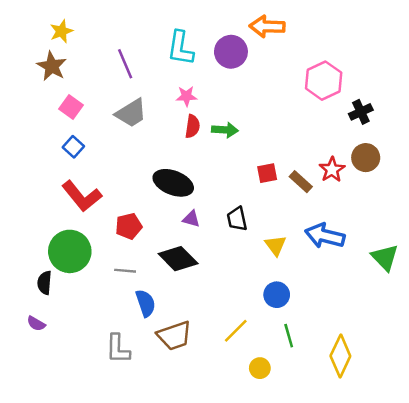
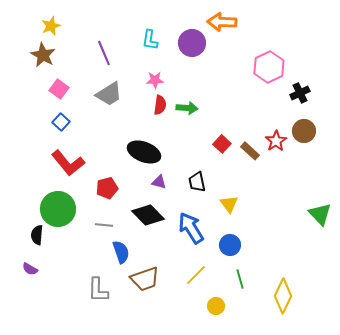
cyan L-shape: (180, 48) -> (150, 40), size x0.7
red square: (267, 173) -> (222, 144), turned -36
blue arrow: (325, 236) -> (191, 228), moved, turned 44

